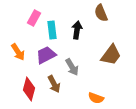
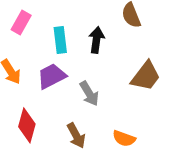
pink rectangle: (34, 18) -> (21, 23), moved
brown arrow: (54, 84) -> (76, 136), moved

